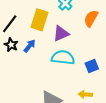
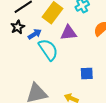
cyan semicircle: (63, 58) -> (48, 50), moved, turned 30

